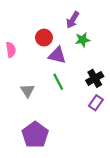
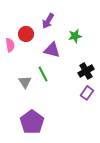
purple arrow: (73, 20) -> (48, 21), moved
red circle: (44, 38) -> (26, 34), moved
green line: (58, 82) -> (43, 74), moved

